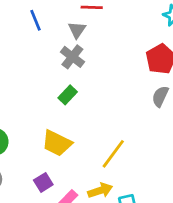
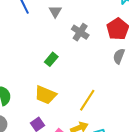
gray cross: (72, 57) -> (80, 32), moved

